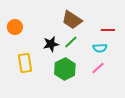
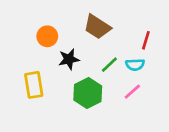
orange circle: (15, 27) -> (47, 36), moved
red line: (108, 30) -> (146, 40), turned -72
green line: (71, 42) -> (109, 65), moved

